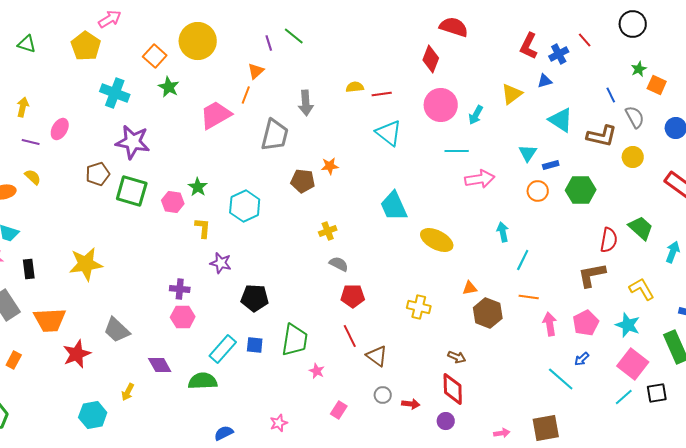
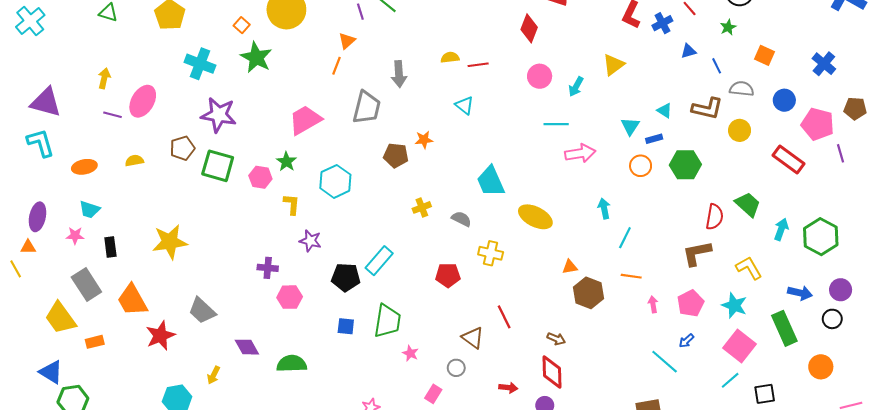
orange square: (155, 56) -> (242, 25), size x0.7
green star: (639, 69) -> (728, 27), moved
blue triangle: (545, 81) -> (688, 51), moved
green star: (169, 87) -> (256, 57), size x1.4
pink circle: (441, 105) -> (540, 76), size x0.7
pink trapezoid: (216, 115) -> (305, 120), moved
gray semicircle: (635, 117) -> (742, 89), turned -55
cyan triangle: (561, 120) -> (665, 111), moved, size x0.6
pink ellipse: (60, 129) -> (143, 101), size x1.4
cyan triangle: (389, 133) -> (465, 105), moved, size x0.7
yellow semicircle: (33, 177) -> (134, 161), moved, turned -54
gray semicircle: (339, 264) -> (461, 219), moved
yellow cross: (419, 307) -> (491, 253), moved
pink hexagon: (183, 317) -> (290, 297), moved
orange trapezoid: (50, 320) -> (132, 300), turned 64
pink arrow: (550, 324) -> (653, 304), size x0.7
red line: (350, 336) -> (504, 317), moved
cyan rectangle: (223, 349) -> (379, 261), moved
orange rectangle: (14, 360) -> (95, 342), turned 48
black square: (657, 393) -> (765, 394), moved
gray circle: (383, 395) -> (456, 368), moved

